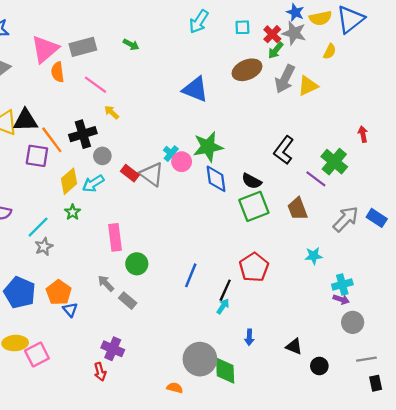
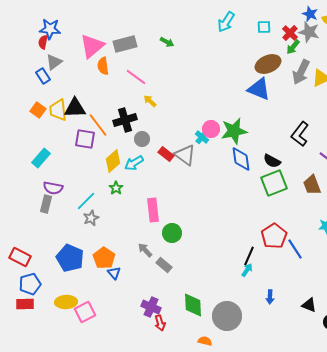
blue triangle: (195, 89) -> (259, 89), moved
pink circle: (182, 162) -> (211, 129), moved
blue line: (191, 275) -> (295, 249), moved, turned -55
green diamond: (225, 371) -> (193, 305), moved
red arrow: (100, 372) -> (160, 323), moved

